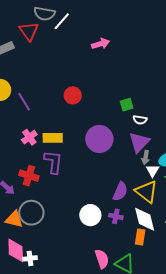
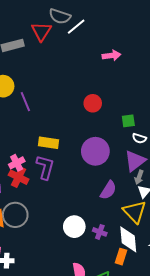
red circle: (73, 95) -> (93, 103), moved
pink cross: (29, 137) -> (17, 163), moved
purple semicircle: (120, 191) -> (108, 190), moved

